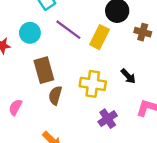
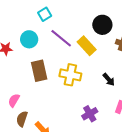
yellow rectangle: (100, 37) -> (87, 46), turned -72
yellow cross: (93, 84) -> (70, 75), moved
brown semicircle: (55, 95) -> (22, 119), moved

